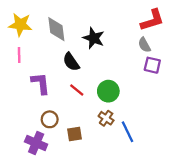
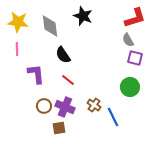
black star: (94, 38) -> (83, 16), moved
green circle: (108, 91) -> (130, 87), moved
brown square: (74, 134) -> (59, 128), moved
purple cross: (36, 143) -> (65, 107), moved

